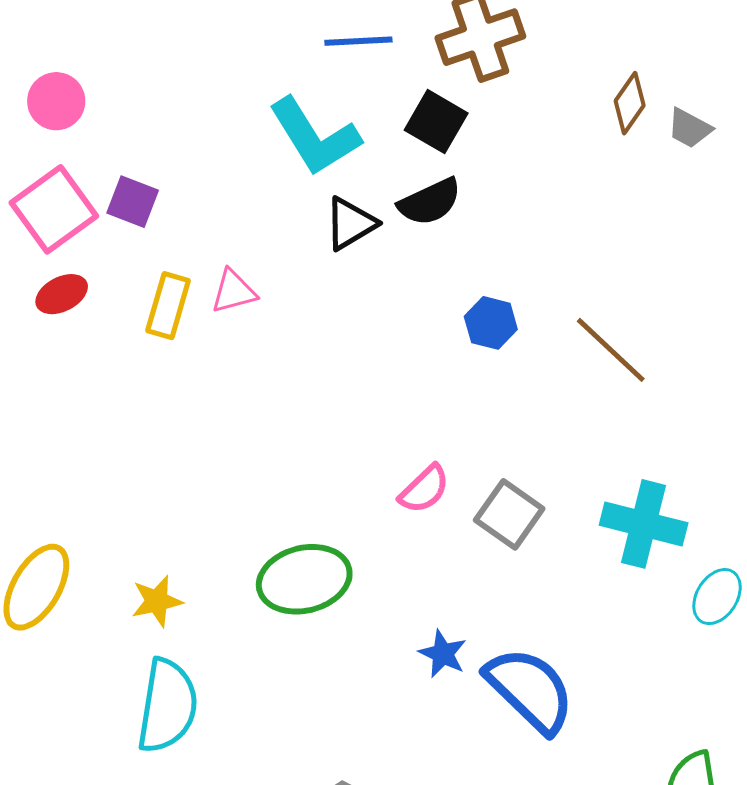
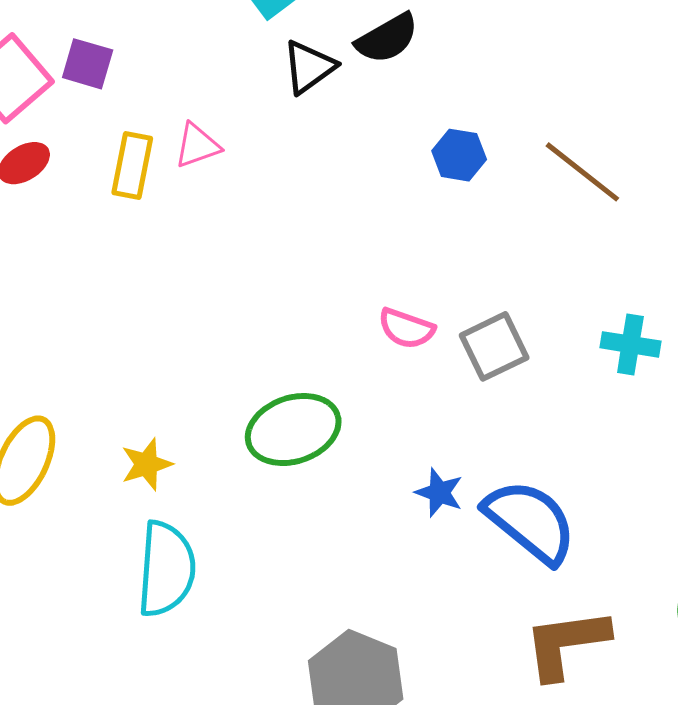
pink semicircle: (424, 489) -> (406, 328), turned 68
gray square: (509, 514) -> (494, 346), turned 34
cyan cross: (644, 524) -> (630, 344), size x0.7

